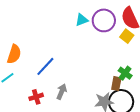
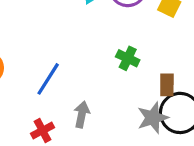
green cross: (125, 73) -> (128, 58), moved

